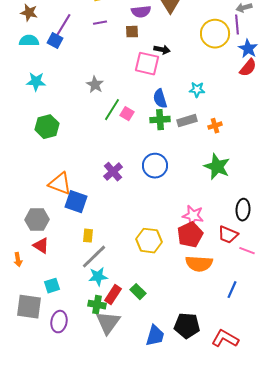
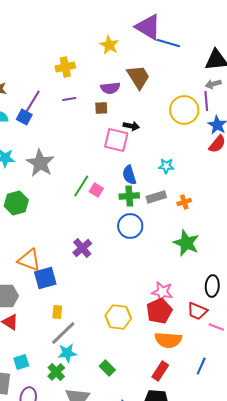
gray star: (95, 85) -> (40, 163), moved, size x1.6
blue circle: (155, 166) -> (130, 226), moved
blue square: (76, 202) -> (45, 278), turned -35
red rectangle: (113, 295) -> (160, 371), moved
green cross: (97, 305) -> (56, 372), moved, turned 36

